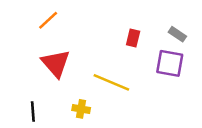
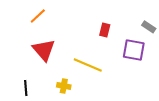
gray rectangle: (177, 34) -> (149, 27), moved

